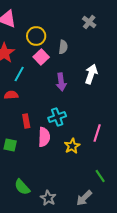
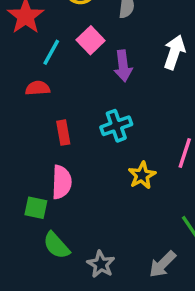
pink square: (41, 57) -> (91, 40), moved
pink semicircle: (44, 137) -> (62, 182), moved
green square: (10, 145) -> (36, 208), moved

